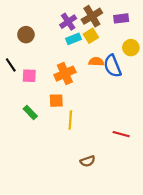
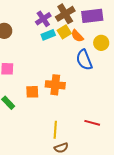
purple rectangle: (121, 18) -> (92, 16), size x1.5
orange semicircle: (96, 62) -> (77, 36), moved, turned -136
orange cross: (65, 74) -> (55, 85), moved, turned 30
yellow line: (70, 120) -> (55, 130), moved

